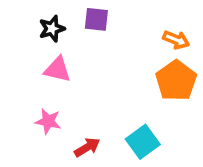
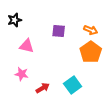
purple square: (96, 19) -> (59, 31), moved
black star: (52, 29) -> (15, 20), moved

